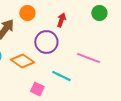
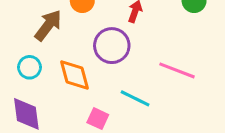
orange diamond: (22, 61) -> (75, 75), turned 40

